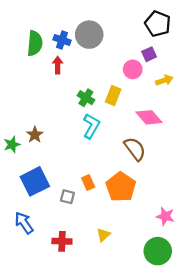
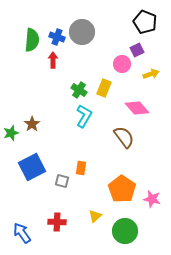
orange rectangle: (88, 183) -> (81, 168), turned 32
orange pentagon: (121, 187) -> (122, 189), moved
blue arrow: (24, 223) -> (22, 233), moved
green circle: (158, 251) -> (125, 231), moved

